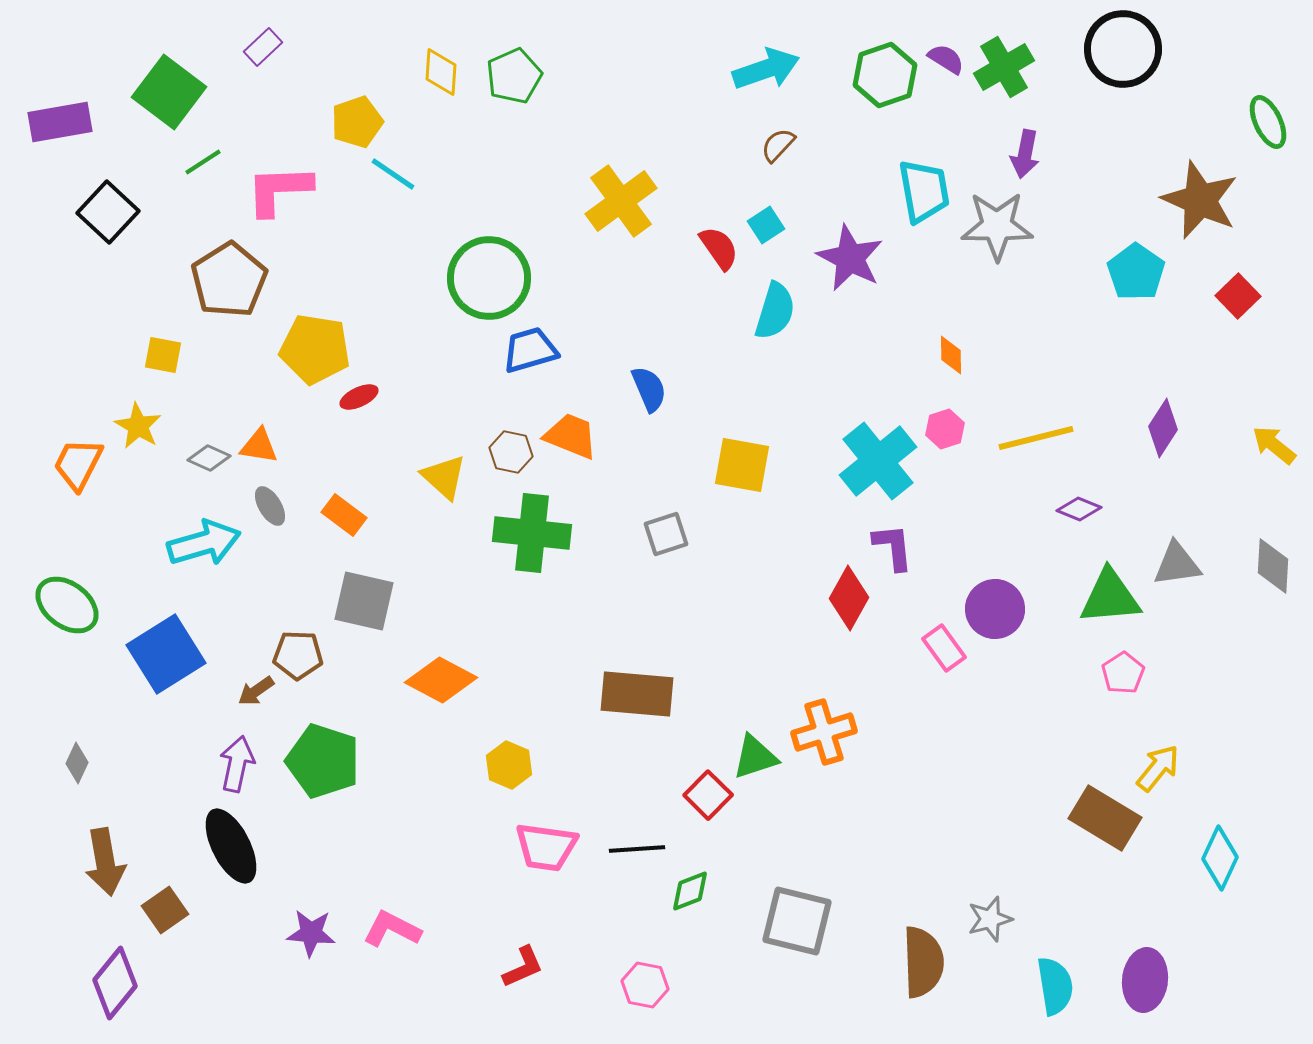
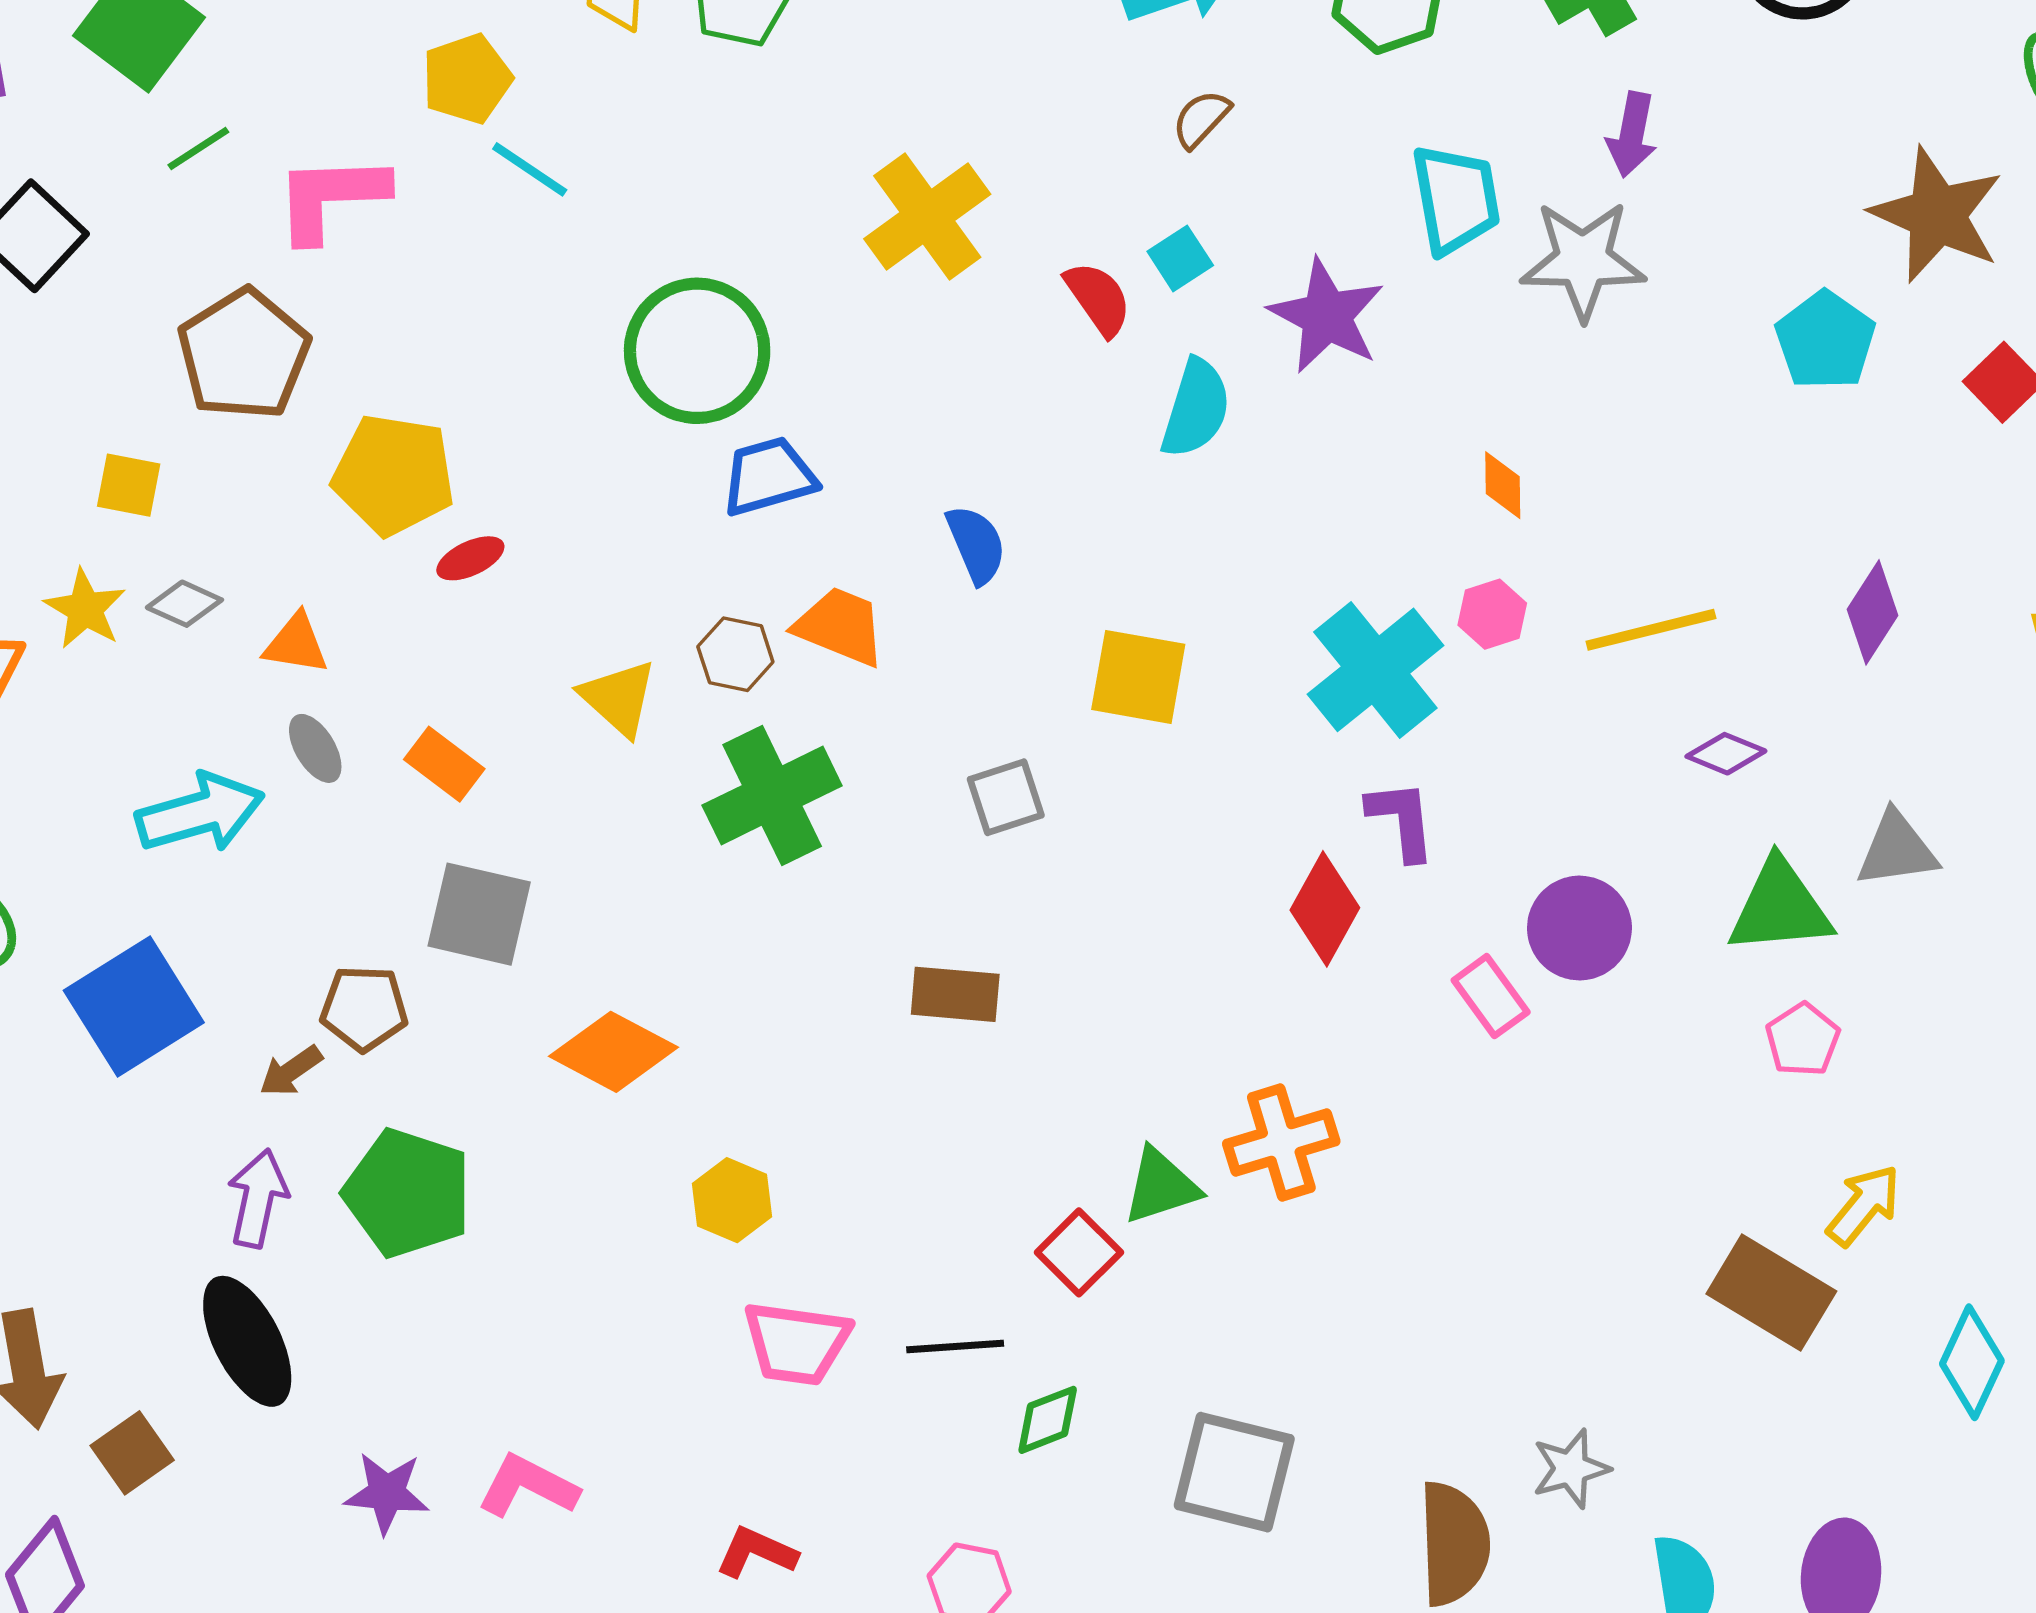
gray diamond: (209, 458) -> (184, 604), moved
green cross: (532, 533) -> (772, 795), turned -32
brown rectangle: (637, 694) -> (955, 994), moved, size x0.7
red L-shape: (523, 967) -> (756, 1552), turned -132

